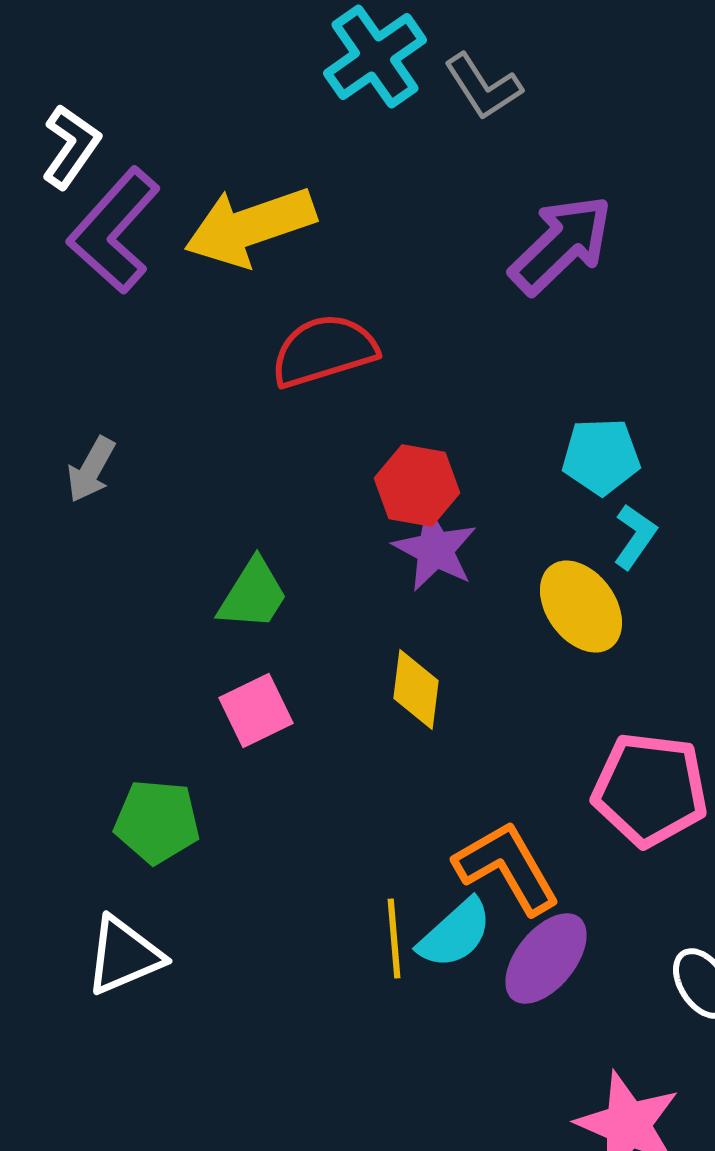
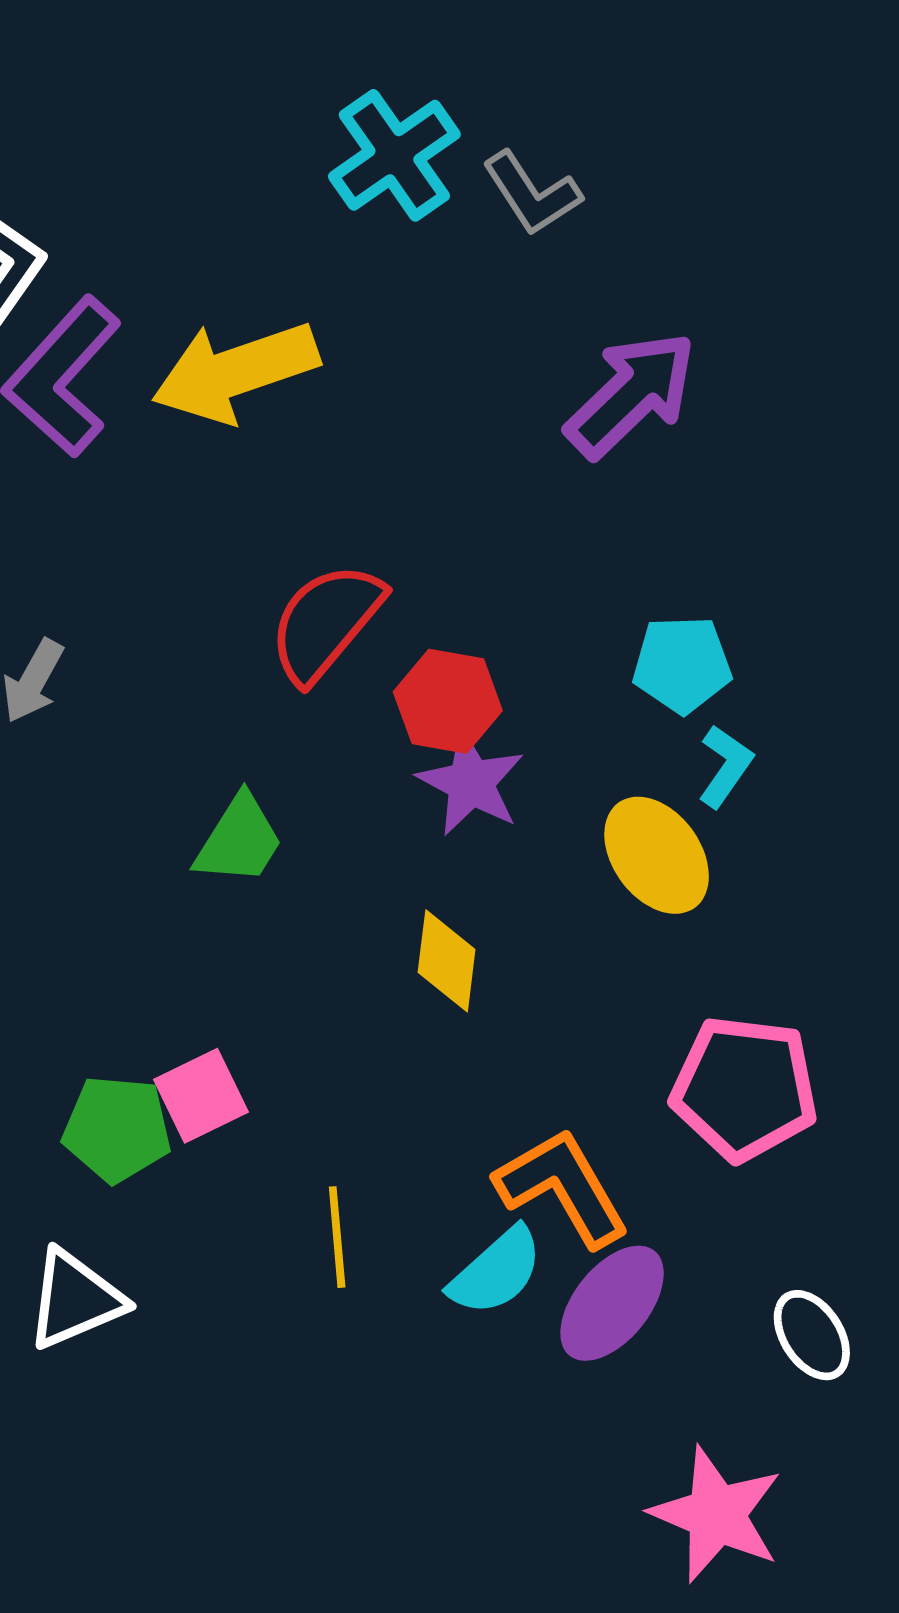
red semicircle: (324, 351) -> (326, 622), moved, turned -33
pink square: (256, 711) -> (201, 1096), moved
yellow line: (394, 939) -> (337, 1237), moved

